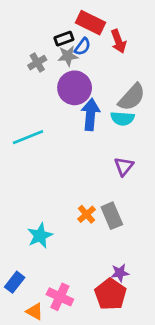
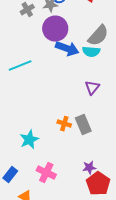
blue arrow: (91, 114) -> (67, 49), turned 105
orange cross: (87, 214) -> (64, 124), turned -32
red pentagon: (110, 294) -> (98, 184), moved
pink cross: (60, 297) -> (46, 173), moved

